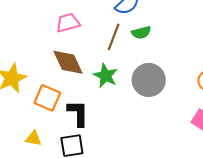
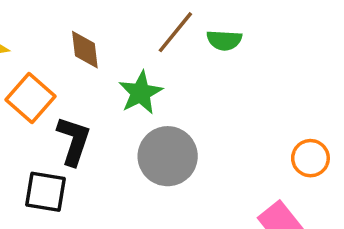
brown diamond: (68, 62) -> (85, 50), size x0.7
gray circle: (149, 80) -> (168, 156), moved

